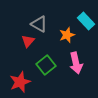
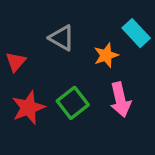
red triangle: (28, 41) -> (16, 62), moved
red star: (20, 82) -> (28, 108), moved

